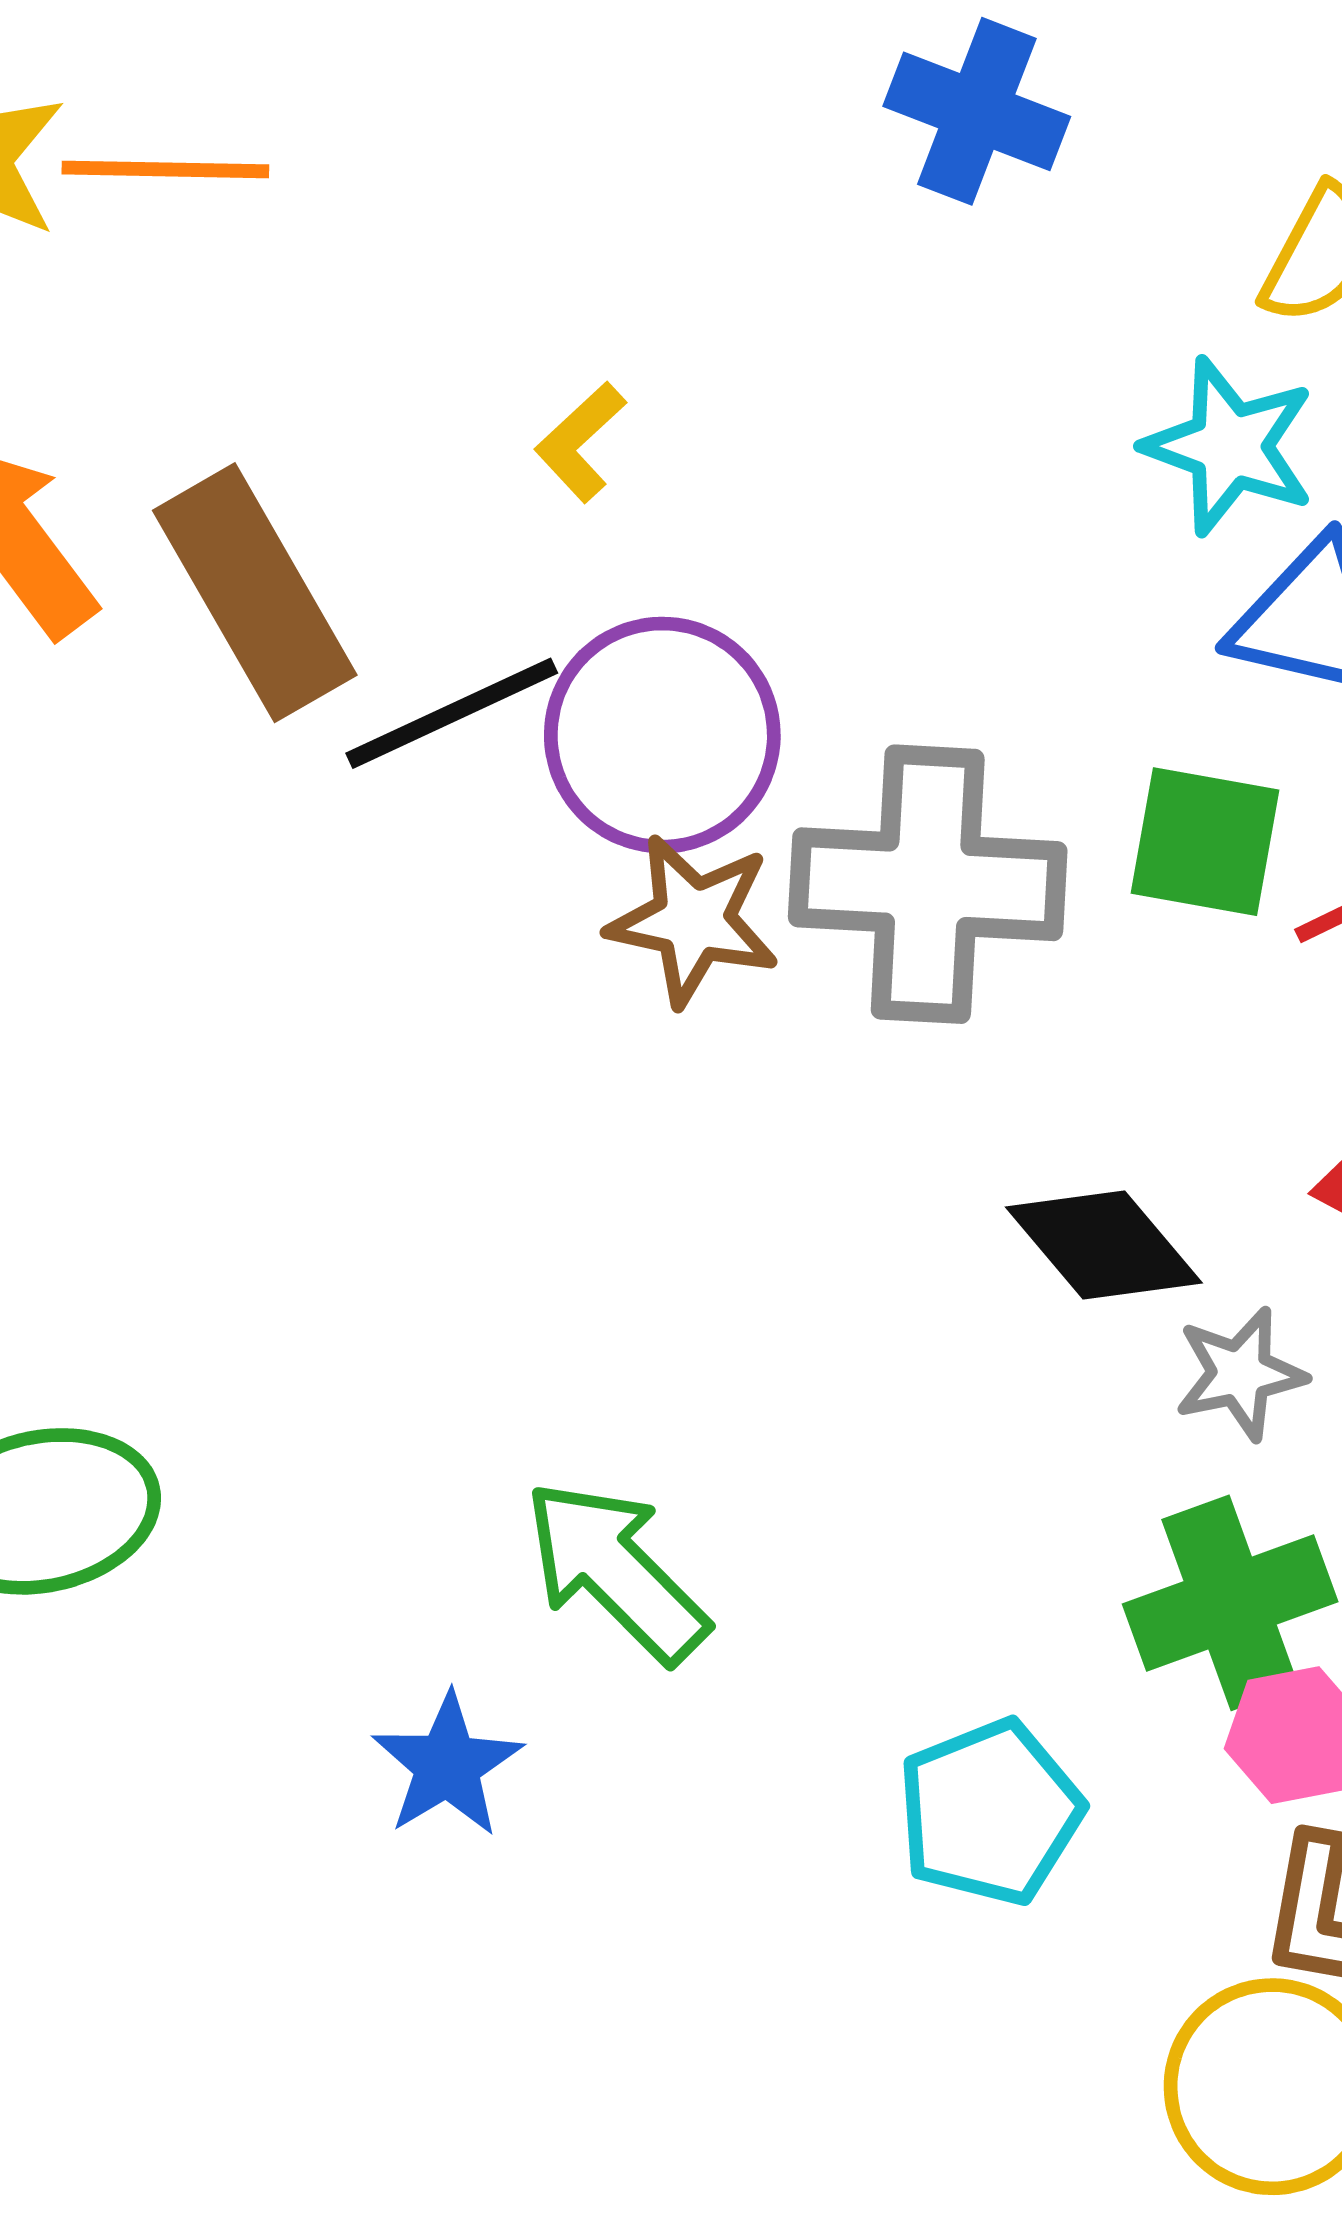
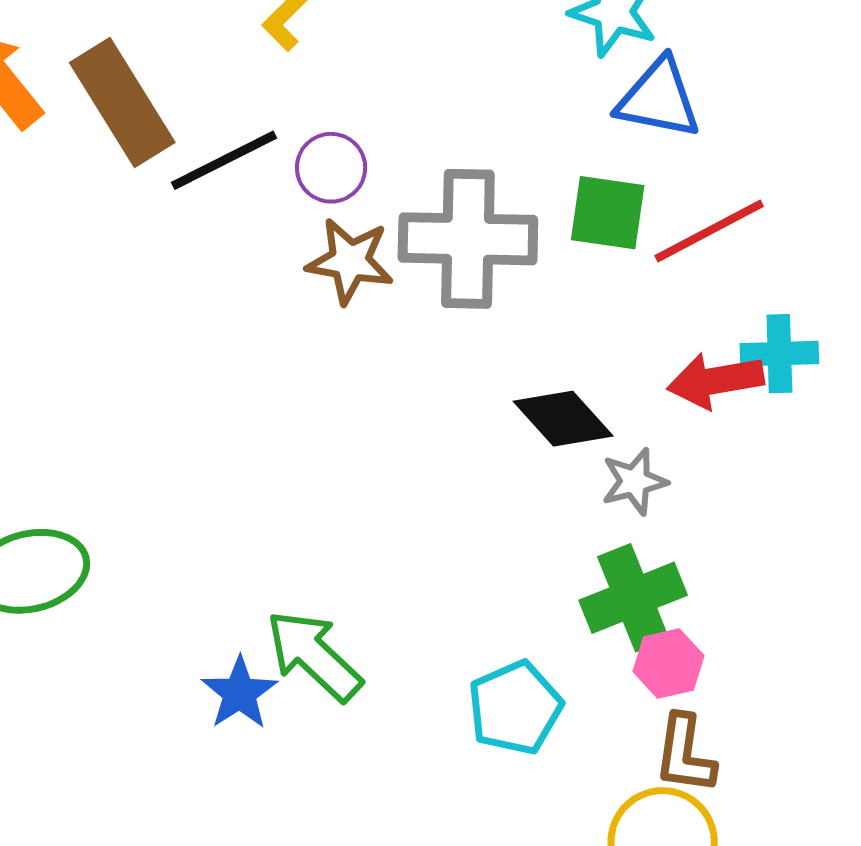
purple circle: (662, 735) -> (331, 168), size x0.6
green arrow: (616, 1571) -> (314, 656), moved

